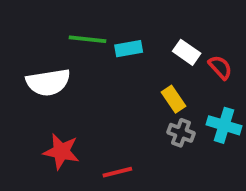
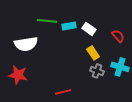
white rectangle: (187, 52) -> (89, 29), moved
red star: (61, 151) -> (18, 75), moved

